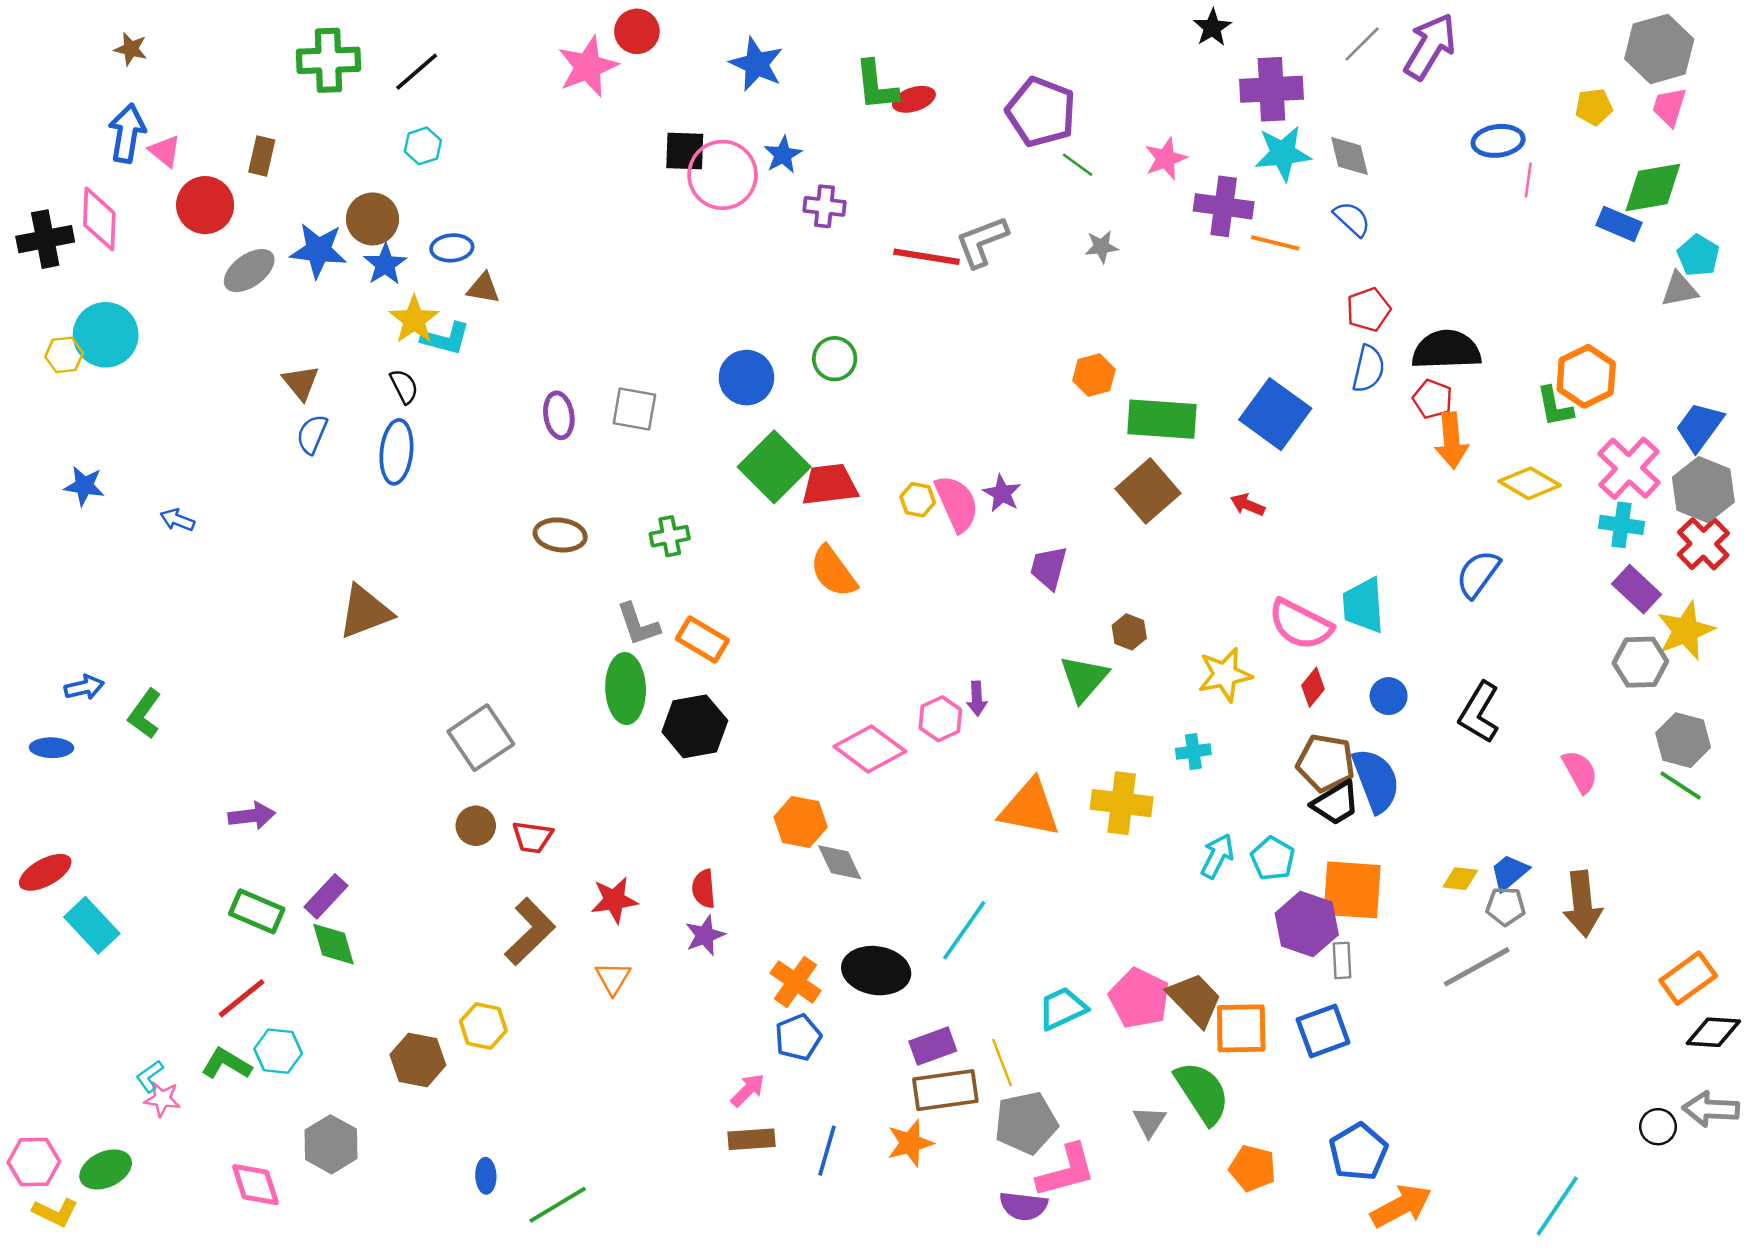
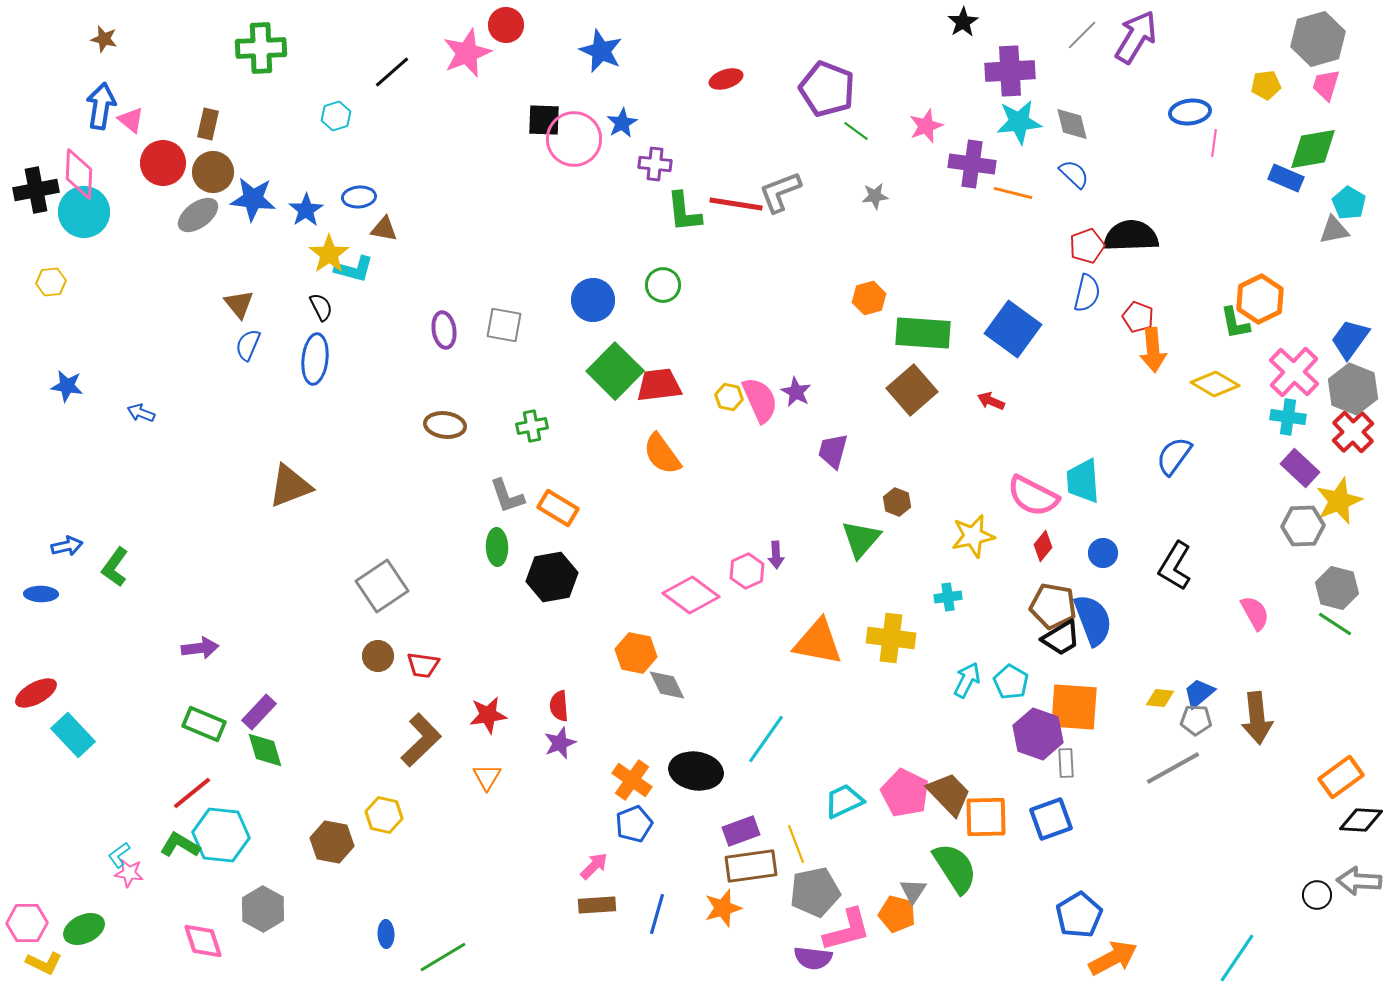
black line: (417, 72) -> (392, 72), moved
green L-shape: (876, 85) -> (684, 212), moved
brown circle: (373, 219) -> (213, 172), moved
cyan circle: (106, 335) -> (84, 212), moved
black semicircle: (1446, 350) -> (1131, 236), moved
green ellipse: (626, 689) -> (497, 547), size x0.7
cyan hexagon: (278, 1051) -> (221, 835), size x1.5
orange pentagon: (1253, 1168) -> (897, 914), moved

